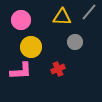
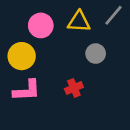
pink circle: (21, 20) -> (41, 25), moved
yellow circle: (31, 47) -> (22, 56), moved

